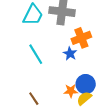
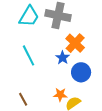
orange cross: (81, 38) -> (75, 43), turned -30
blue circle: (86, 84) -> (81, 72), moved

